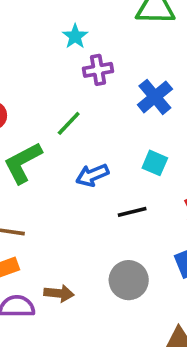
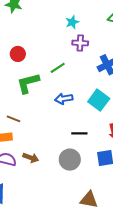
cyan square: (155, 163) -> (99, 100), size x1.5
black line: (132, 212) -> (79, 133), moved

